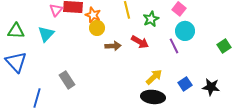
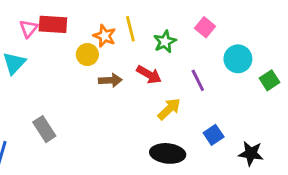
orange star: (93, 15) -> (105, 36), moved
cyan circle: (185, 31) -> (238, 59), moved
yellow arrow: (154, 77) -> (169, 109), moved
black star: (211, 87) -> (251, 153), moved

